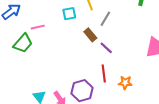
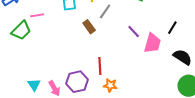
purple line: (106, 48) -> (134, 31), moved
orange star: (125, 83) -> (110, 85), moved

